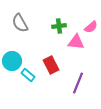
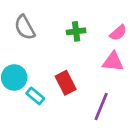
pink triangle: (76, 42) -> (113, 62), moved

